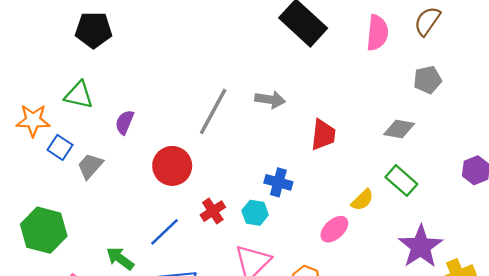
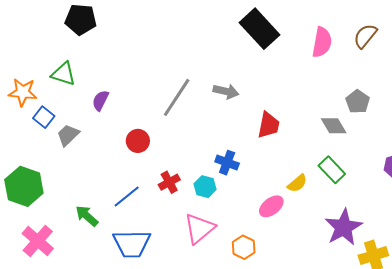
gray pentagon: (427, 80) -> (358, 102), moved, turned -30
gray diamond: (399, 129) -> (334, 126), turned 44
red circle: (172, 166) -> (138, 141), size x0.7

